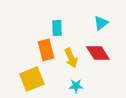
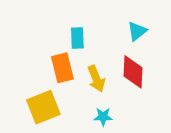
red diamond: (98, 53) -> (133, 72), turned 35

